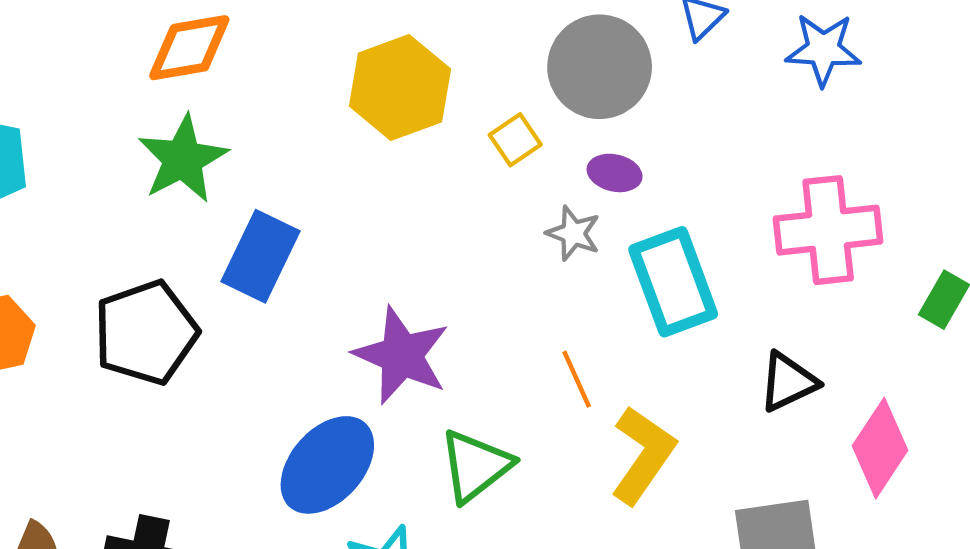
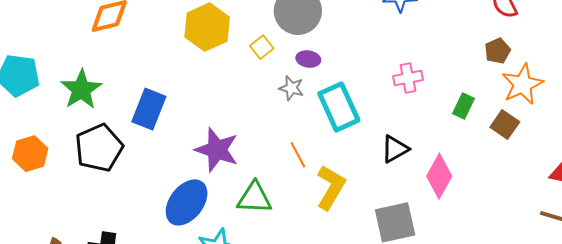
green star: (183, 159) -> (81, 89), moved
pink cross: (828, 230) -> (408, 78), size x0.6
green triangle: (475, 466) -> (254, 198), turned 45

